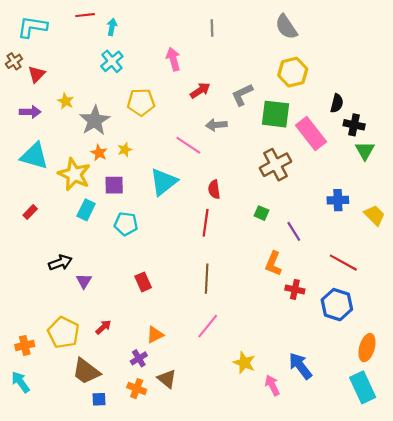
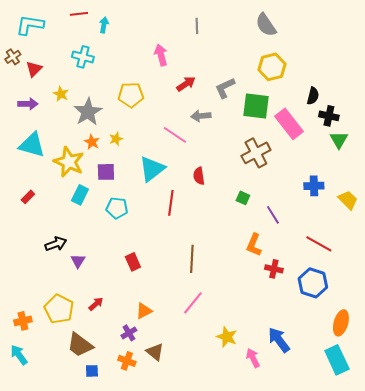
cyan cross: (112, 61) -> (83, 57), moved, turned -35
red line: (206, 223) -> (171, 203), moved

